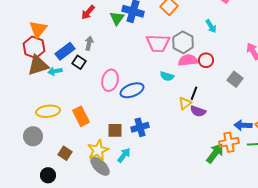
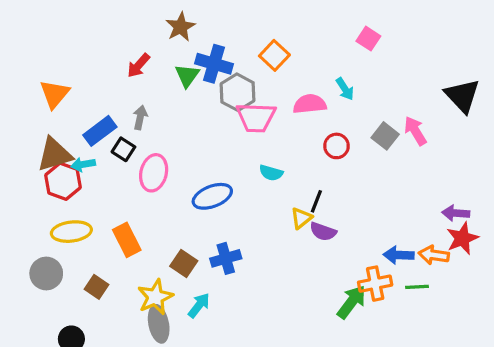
gray hexagon: (183, 42) -> (238, 92), moved
red hexagon: (34, 47) -> (63, 181), moved
pink semicircle: (188, 60) -> (310, 104), moved
gray square: (235, 79) -> (385, 136), moved
pink ellipse: (110, 80) -> (154, 173), moved
brown square: (115, 130) -> (184, 263), turned 35
brown square: (65, 153) -> (97, 287), moved
gray ellipse: (100, 166) -> (159, 324), turned 35

